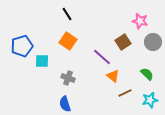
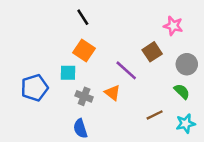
gray circle: (153, 42) -> (187, 64), moved
blue pentagon: (22, 46) -> (35, 88), moved
cyan square: (42, 61) -> (68, 73), moved
orange triangle: (113, 76) -> (113, 93), moved

